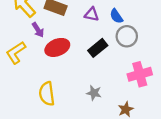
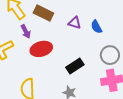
gray circle: (127, 36) -> (110, 55), moved
black rectangle: (98, 48) -> (75, 66), moved

